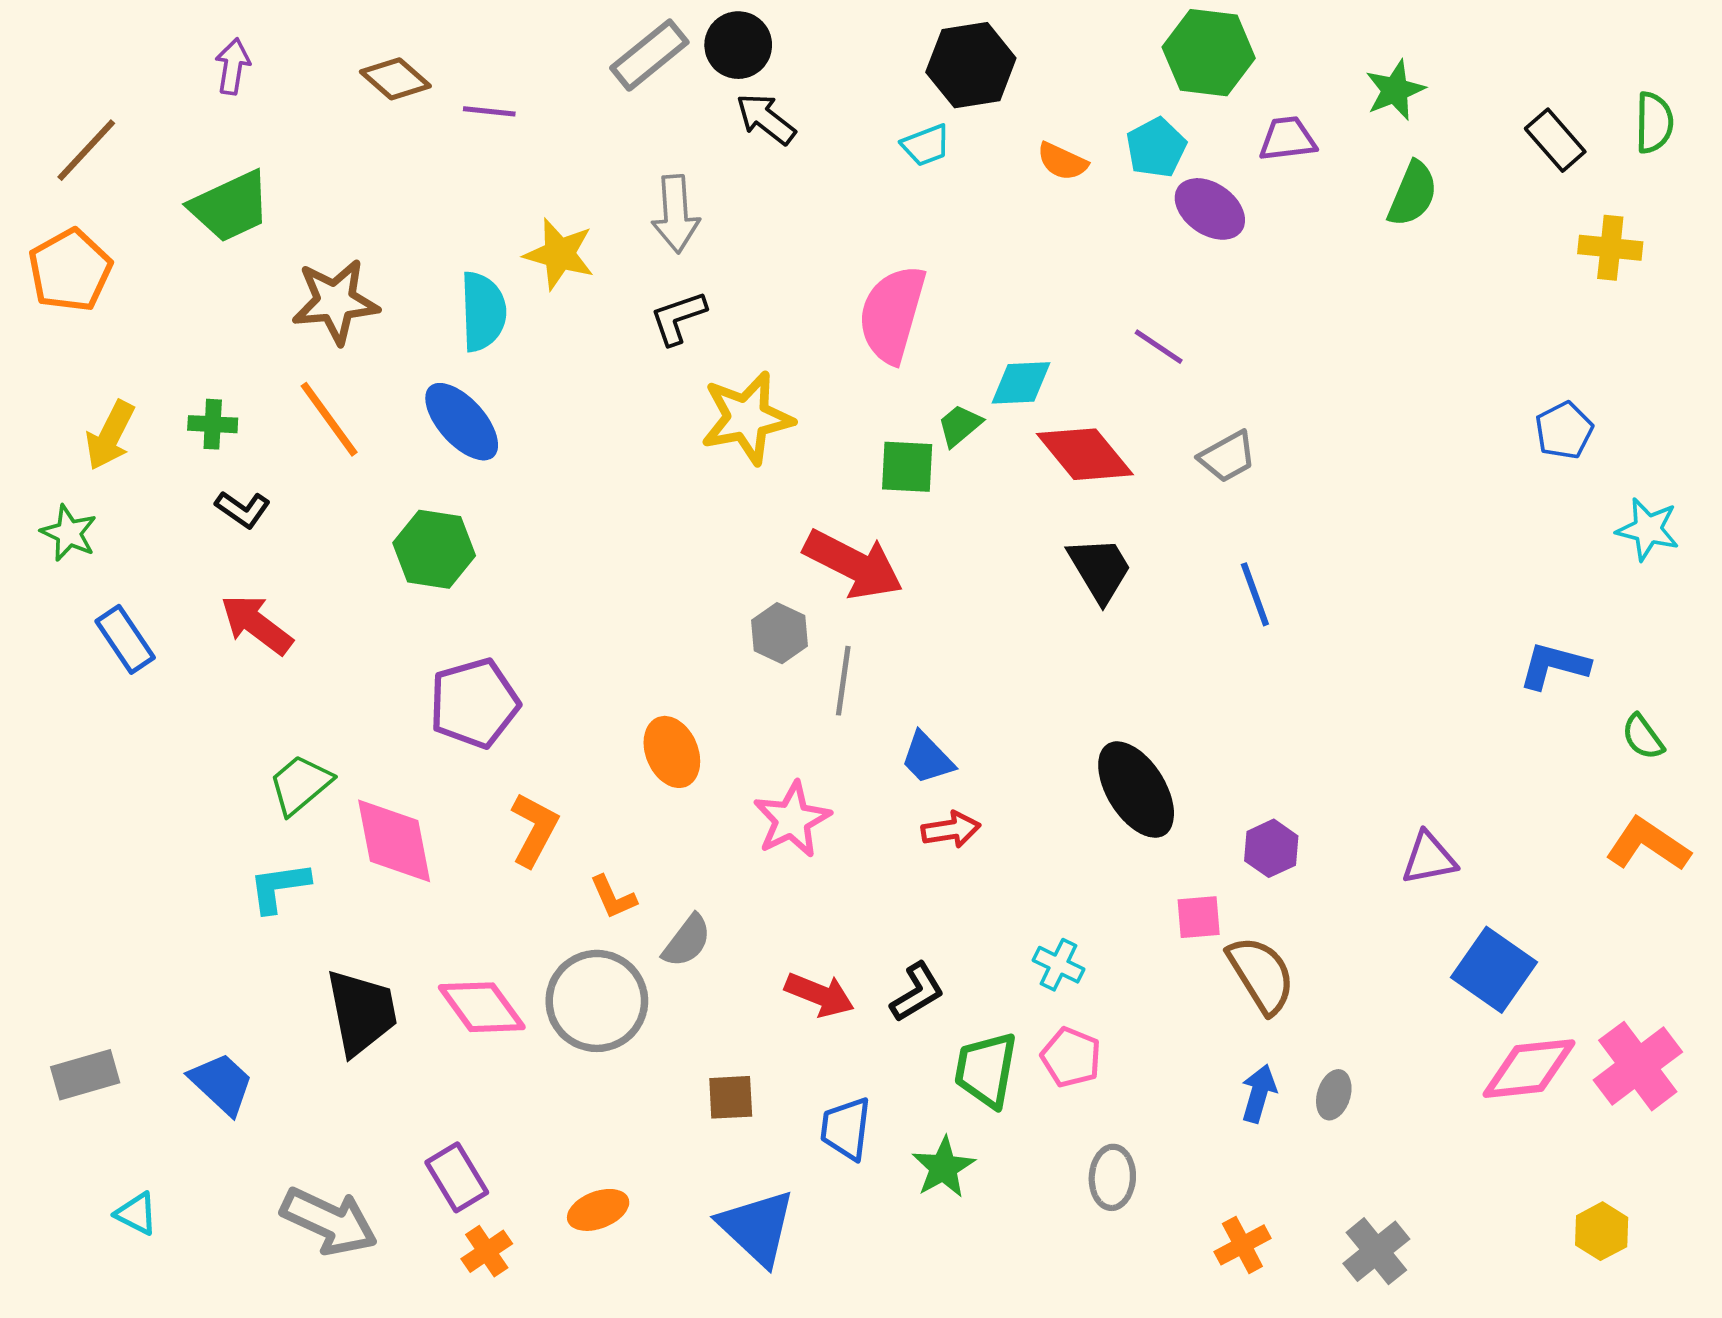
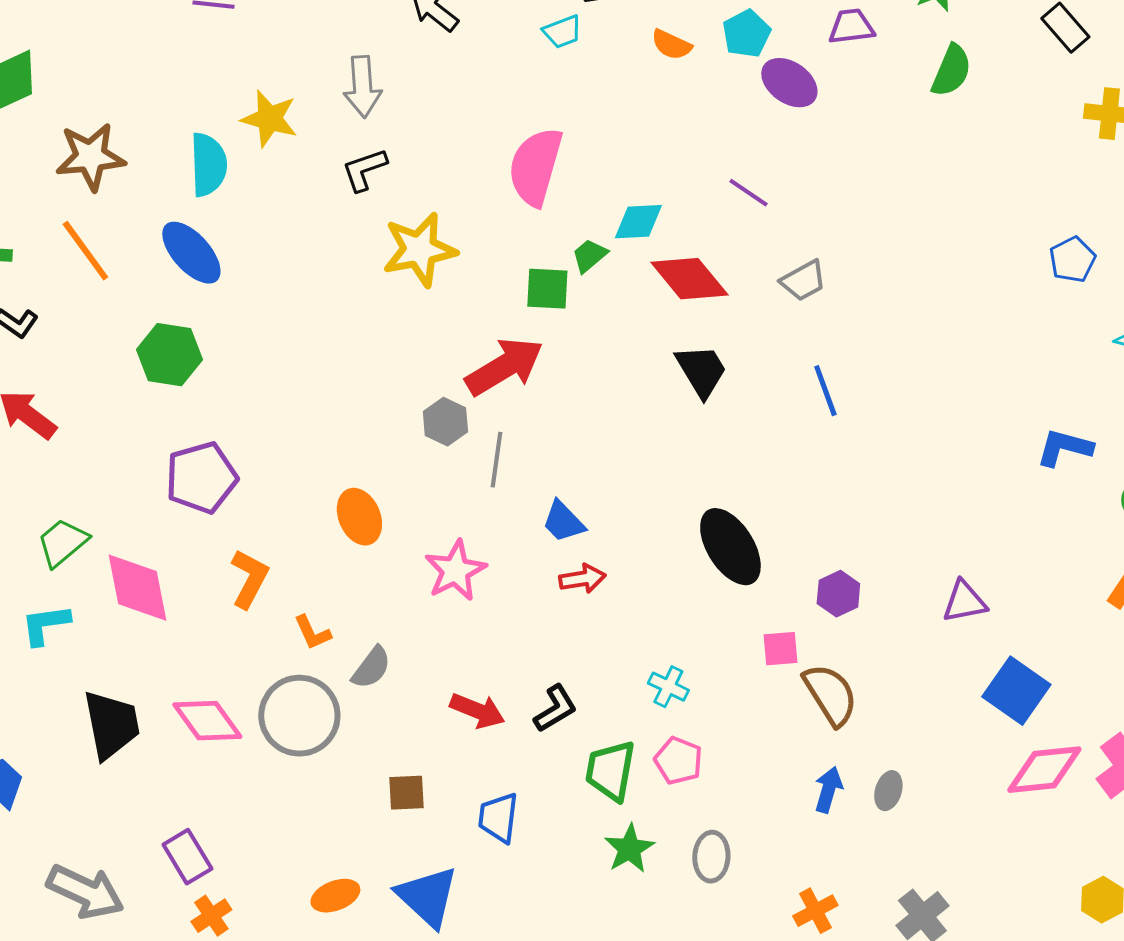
red arrow: (853, 564) -> (504, 367), turned -58
green star: (943, 1167) -> (629, 849), moved
orange ellipse: (598, 1210) -> (335, 896), moved

